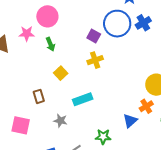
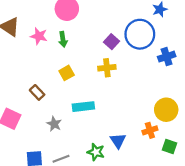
blue cross: (143, 23) -> (167, 57), moved
pink star: (27, 34) -> (39, 36), moved
brown rectangle: (39, 96) -> (37, 92), turned -40
blue triangle: (130, 121) -> (118, 141), moved, turned -35

